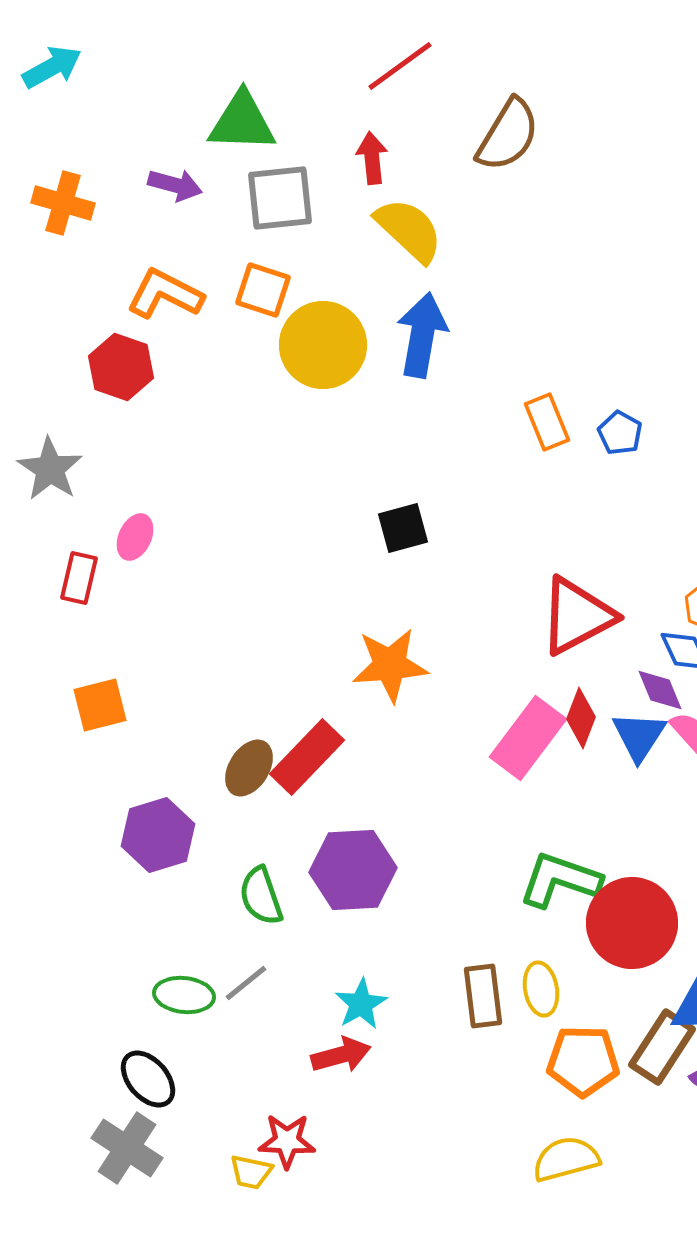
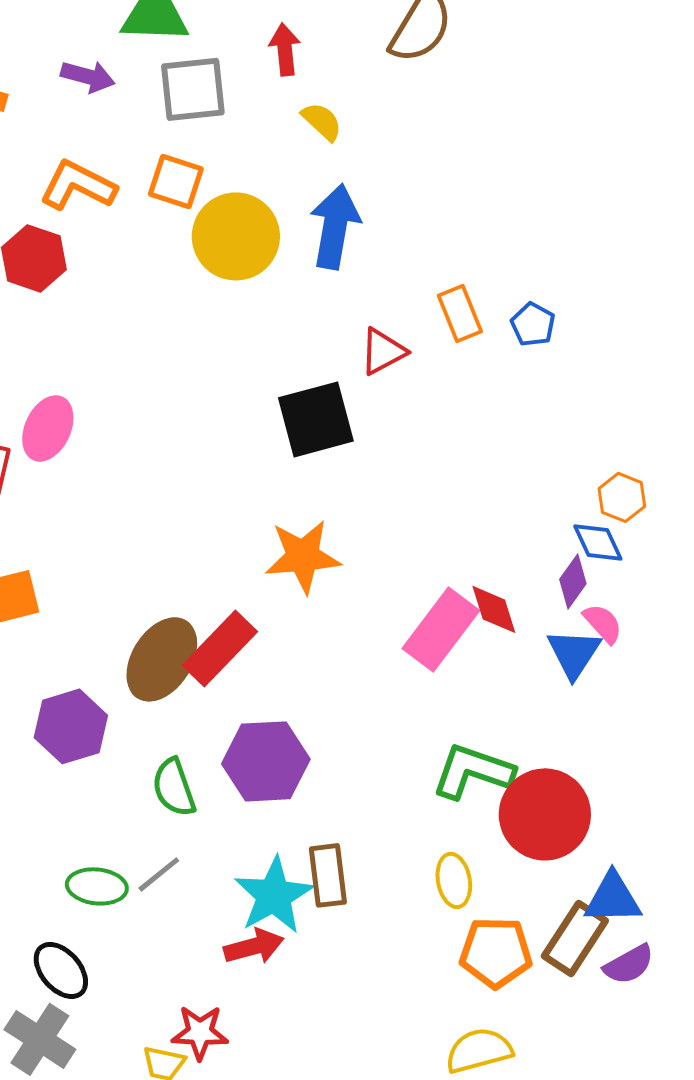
yellow semicircle: (409, 230) -> (322, 121), size x0.6
black square: (403, 528) -> (316, 419), size x1.5
pink ellipse: (135, 537) -> (48, 428), size x1.4
red triangle: (577, 616) -> (383, 351), moved, size x0.6
purple diamond: (660, 690) -> (573, 581), turned 58
red diamond: (581, 718) -> (494, 609), turned -38
blue triangle: (639, 736) -> (574, 653), moved
brown ellipse: (249, 768) -> (162, 659), size x1.5
brown rectangle: (483, 996) -> (328, 875), moved
cyan star: (361, 1004) -> (274, 895), size x1.5

